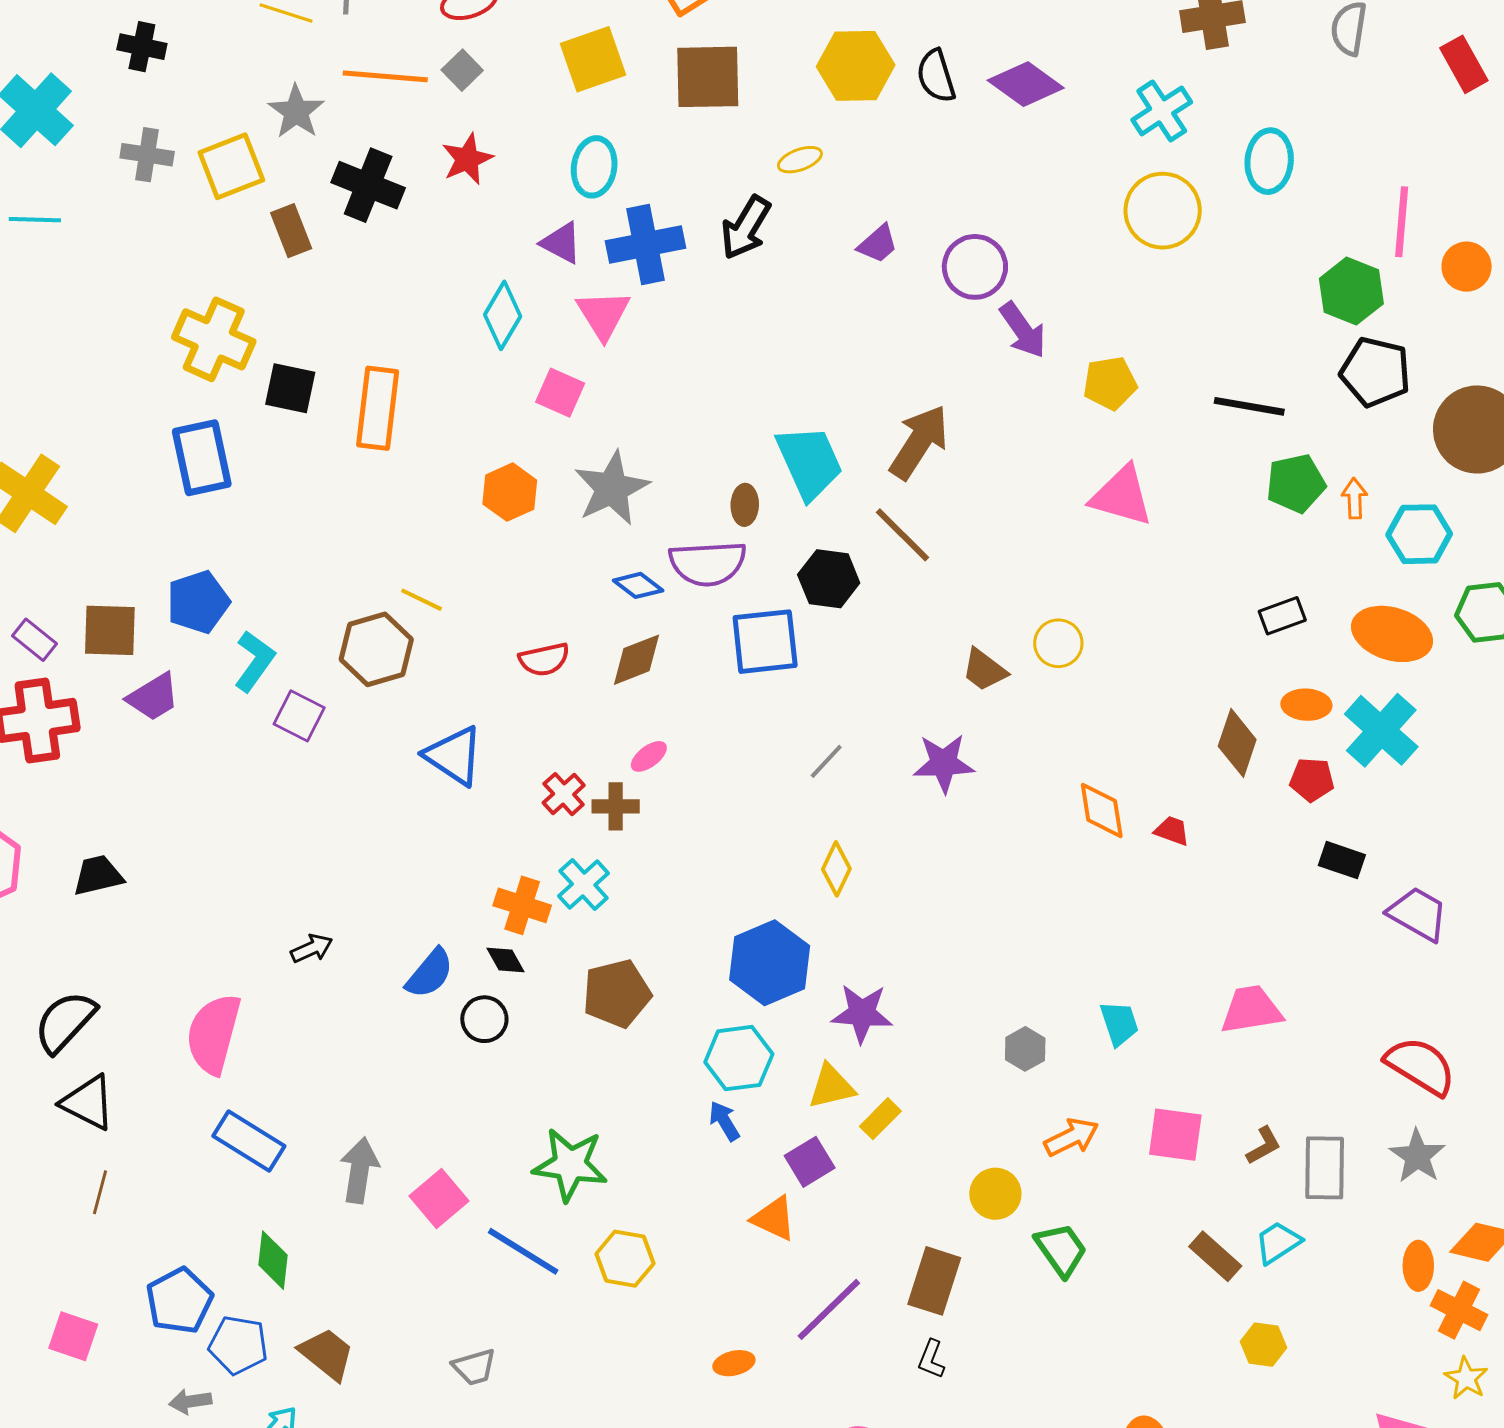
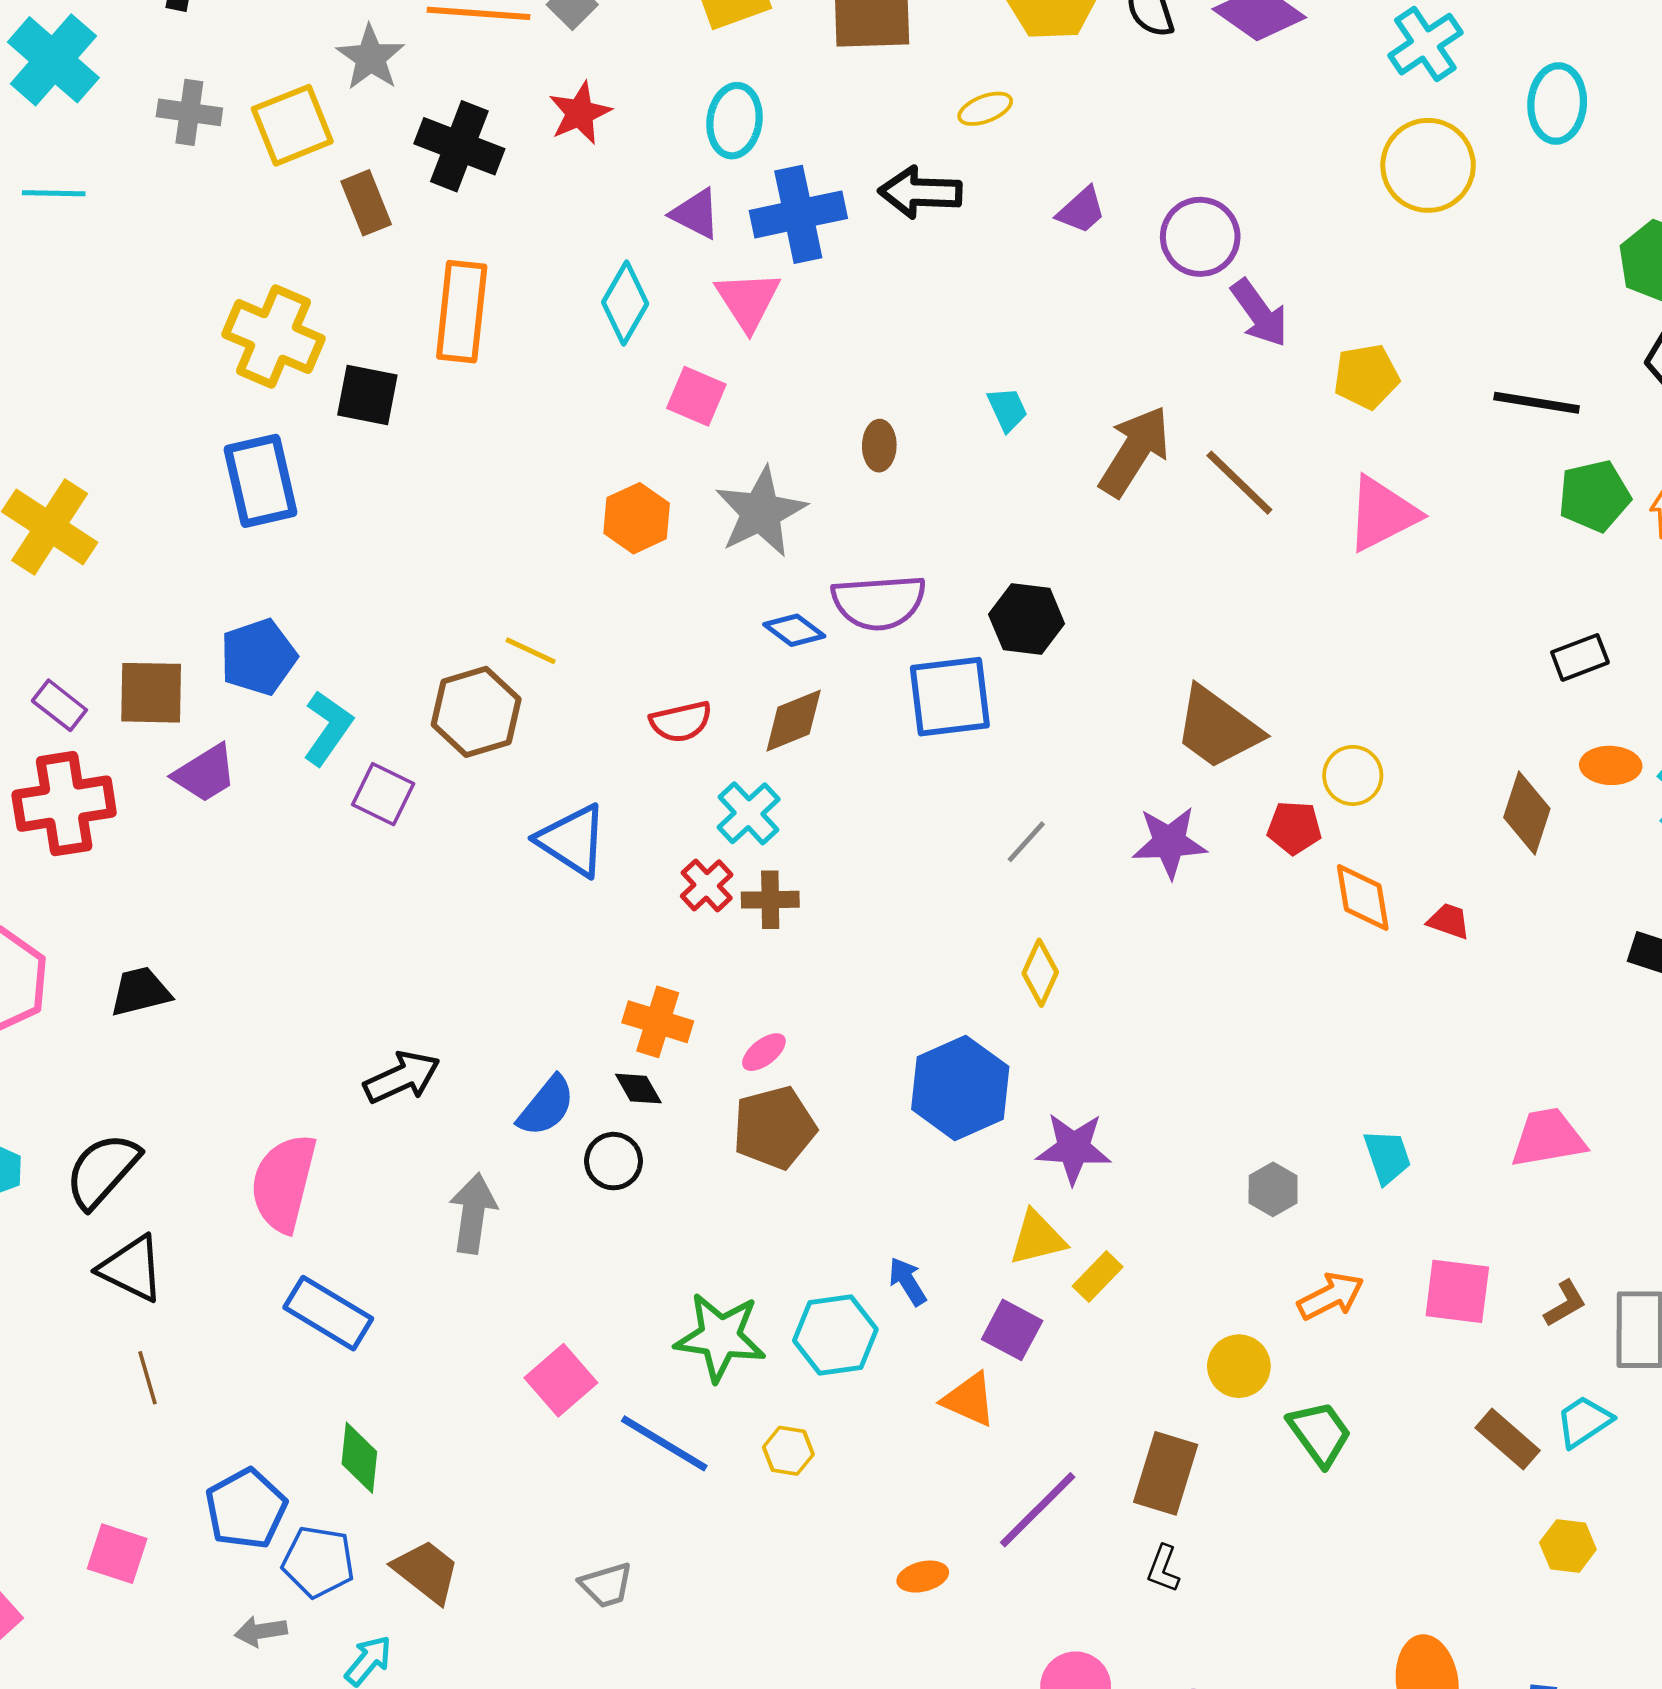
black arrow: (746, 228) -> (920, 192), turned 62
orange rectangle: (378, 408) -> (462, 312), moved
cyan trapezoid: (809, 462) -> (1007, 409), moved, size x0.5
pink triangle: (1122, 496) -> (1382, 514), turned -42
brown ellipse: (745, 505) -> (879, 446), moved
brown line: (902, 535) -> (1239, 483), moved
yellow circle: (1058, 643) -> (1353, 775), moved
brown trapezoid: (984, 670) -> (1218, 728), size x1.6
pink ellipse: (649, 756) -> (764, 1052), moved
red pentagon: (1312, 780) -> (1294, 828), moved
cyan cross: (584, 885) -> (749, 813), moved
black arrow: (312, 948) -> (402, 1077), size x1.5
cyan hexagon: (739, 1058) -> (835, 1335), moved
purple square: (810, 1162) -> (1012, 1330), turned -30
gray arrow: (360, 1170) -> (473, 1213), moved
brown line: (100, 1192) -> (147, 1378), turned -30
yellow hexagon: (625, 1259) -> (788, 1451), size x0.7

